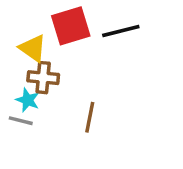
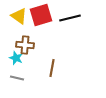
yellow triangle: (33, 48) -> (19, 16), moved
gray line: (21, 121) -> (17, 78), moved

